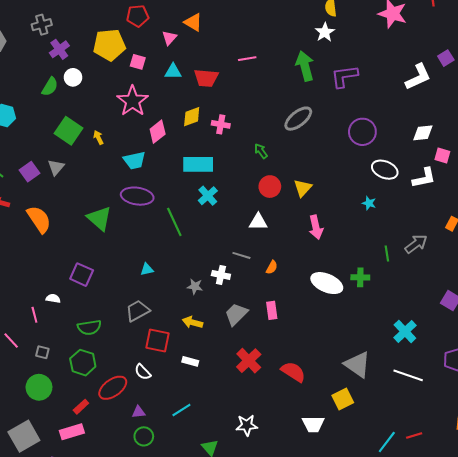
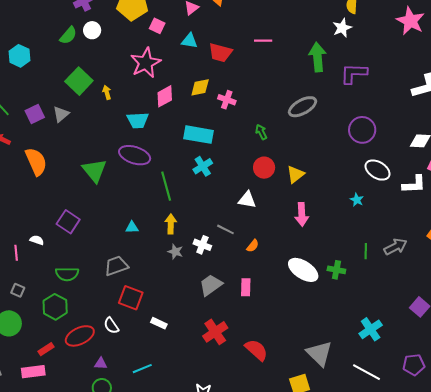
yellow arrow: (193, 322) -> (171, 224), moved, turned 66

